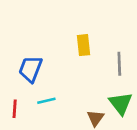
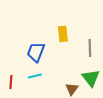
blue trapezoid: (30, 69) -> (36, 52), moved

